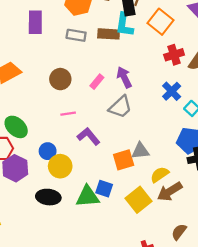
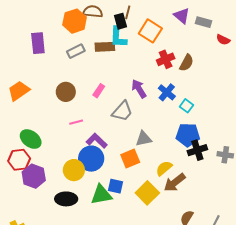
gray rectangle: (76, 35) -> (76, 51), turned -30
purple arrow: (124, 77) -> (139, 89), moved
blue circle: (48, 151) -> (91, 159), moved, size x1.6
gray triangle: (140, 151) -> (144, 139), moved

